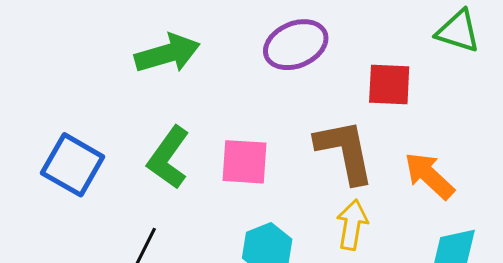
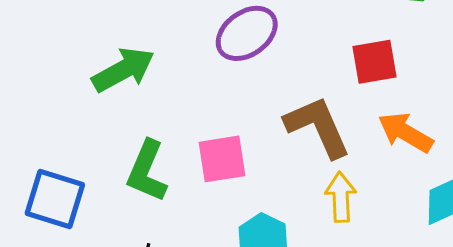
red square: (389, 85) -> (375, 62), moved

